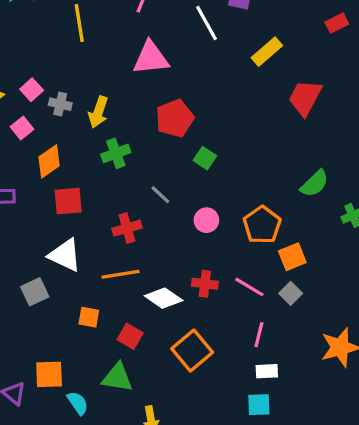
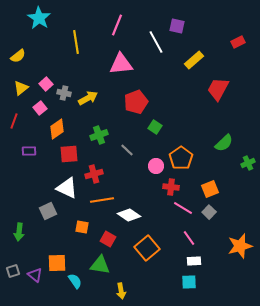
yellow arrow: (98, 112) -> (88, 98), turned -138
green cross: (116, 153) -> (99, 135), moved
orange pentagon: (262, 225) -> (181, 158), moved
red cross: (127, 228) -> (94, 174), moved
red cross: (205, 284) -> (171, 187), moved
pink line: (259, 335) -> (189, 238), turned -49

